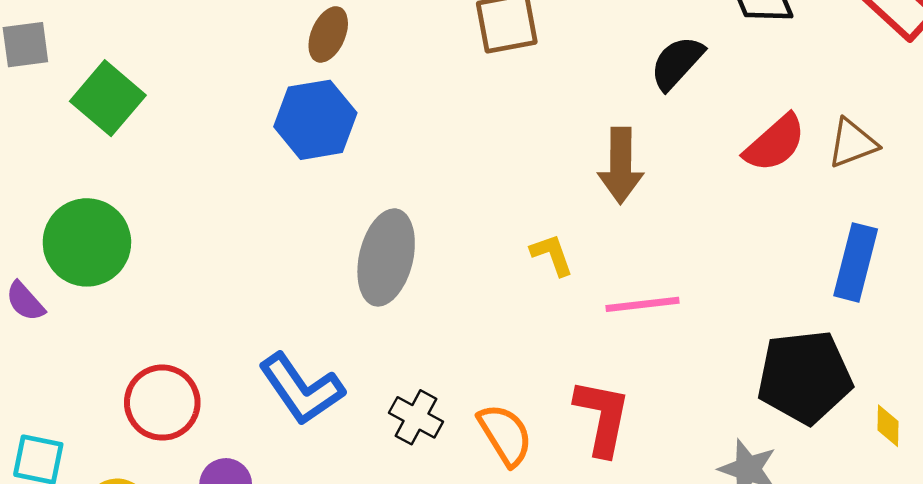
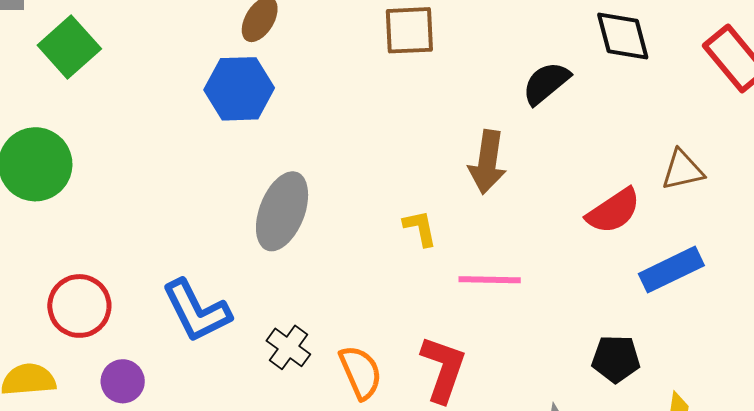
red semicircle: (775, 143) -> (613, 211), moved
blue rectangle: (856, 262) -> (671, 270), turned 42
black pentagon: (805, 377) -> (616, 359), size x0.6

